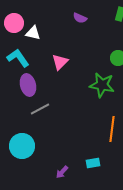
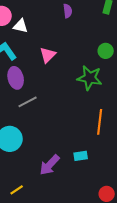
purple semicircle: (80, 18) -> (68, 11), turned -120
purple arrow: (62, 172) -> (50, 165), size x1.6

